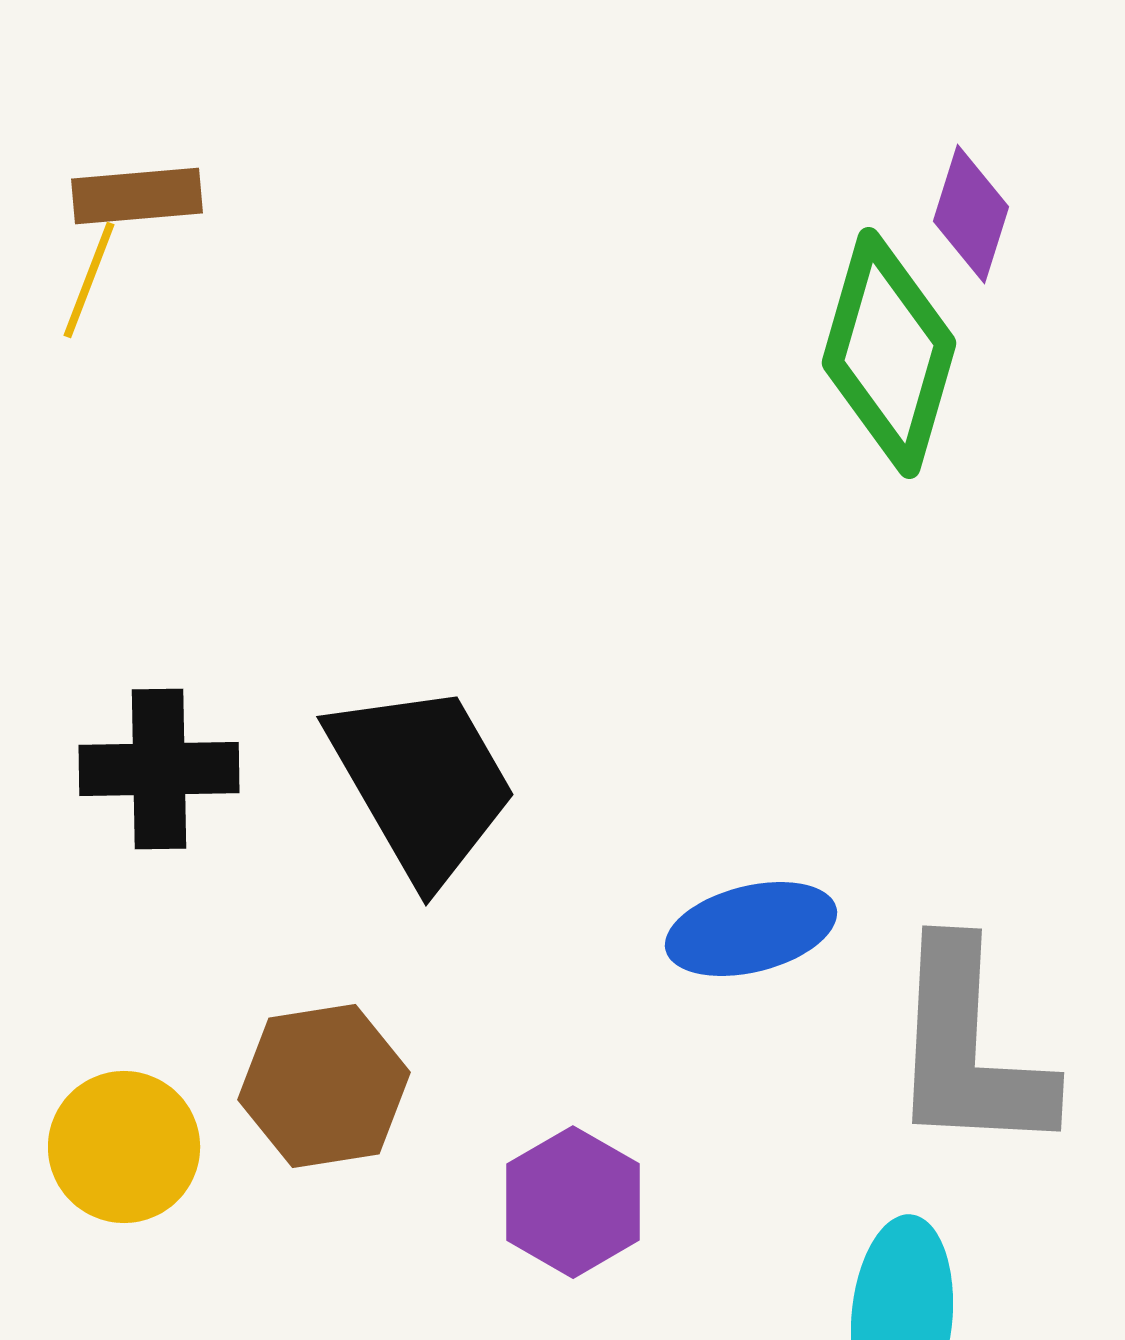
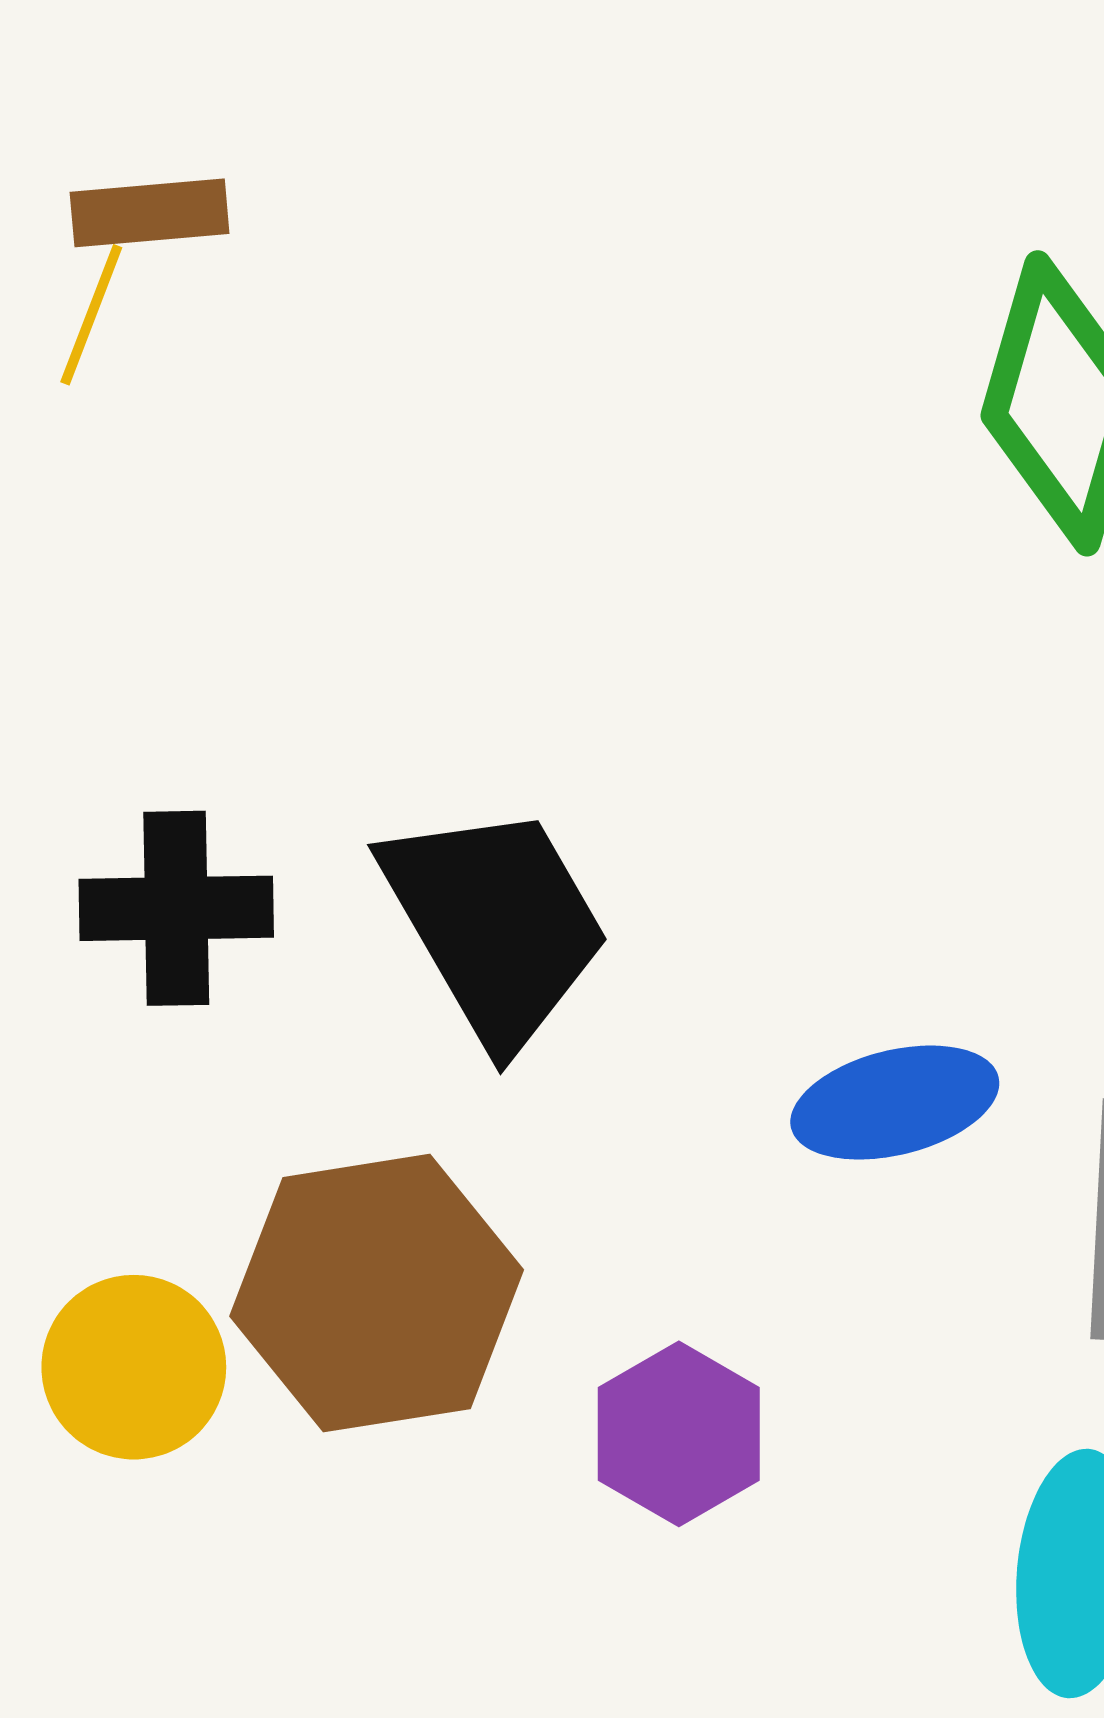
brown hexagon: (324, 1086) -> (377, 1293), size x1.4

